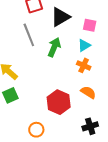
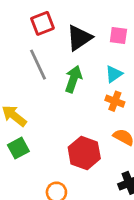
pink square: (90, 25) -> (118, 36), moved

